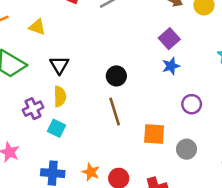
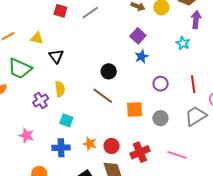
black triangle: (59, 65) -> (56, 56), moved
black circle: (116, 76) -> (109, 71), moved
brown line: (115, 112) -> (103, 96), turned -30
cyan square: (57, 128) -> (66, 120), moved

